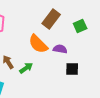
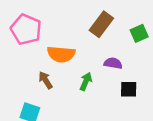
orange semicircle: (38, 44) -> (61, 54), moved, turned -40
green arrow: (26, 68) -> (86, 81), moved, turned -32

